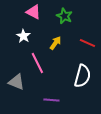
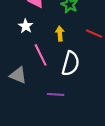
yellow arrow: (55, 43) -> (60, 34), turned -40
white semicircle: (82, 76) -> (71, 63), moved

